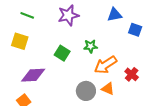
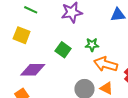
orange arrow: (105, 65) -> (106, 64), turned 45

